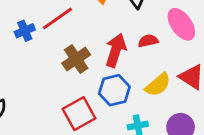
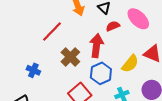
blue cross: (25, 31) -> (33, 70), moved, turned -32
red semicircle: (148, 41) -> (113, 26), moved

